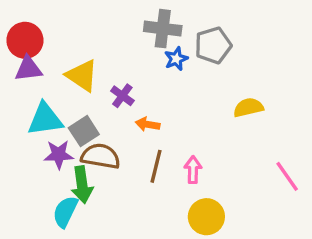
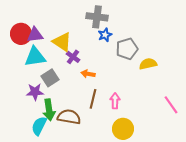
red circle: (25, 40) -> (21, 34), moved
gray pentagon: (213, 45) -> (127, 49), moved
purple triangle: (28, 69) -> (35, 35), moved
yellow triangle: (82, 76) -> (62, 42), moved
cyan triangle: (45, 119) -> (35, 57), moved
brown semicircle: (101, 156) -> (69, 117), moved

